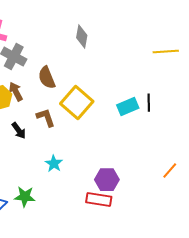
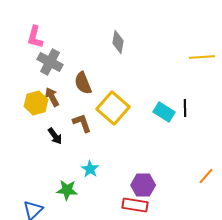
cyan rectangle: (128, 107) -> (164, 112), turned 55
green star: (25, 197) -> (67, 190), moved

